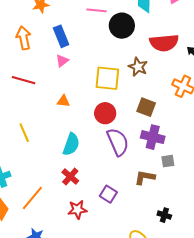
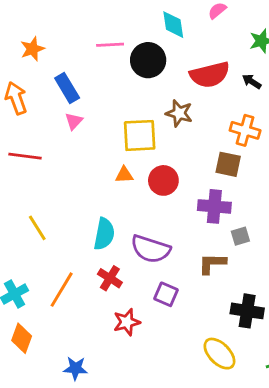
orange triangle: (63, 101) -> (124, 175), moved
brown square: (146, 107) -> (228, 164), moved
red circle: (105, 113) -> (163, 180), moved
purple semicircle: (118, 142) -> (151, 249), moved, turned 140
orange line: (32, 198) -> (62, 290), moved
black cross: (164, 215) -> (247, 311), size x1.6

